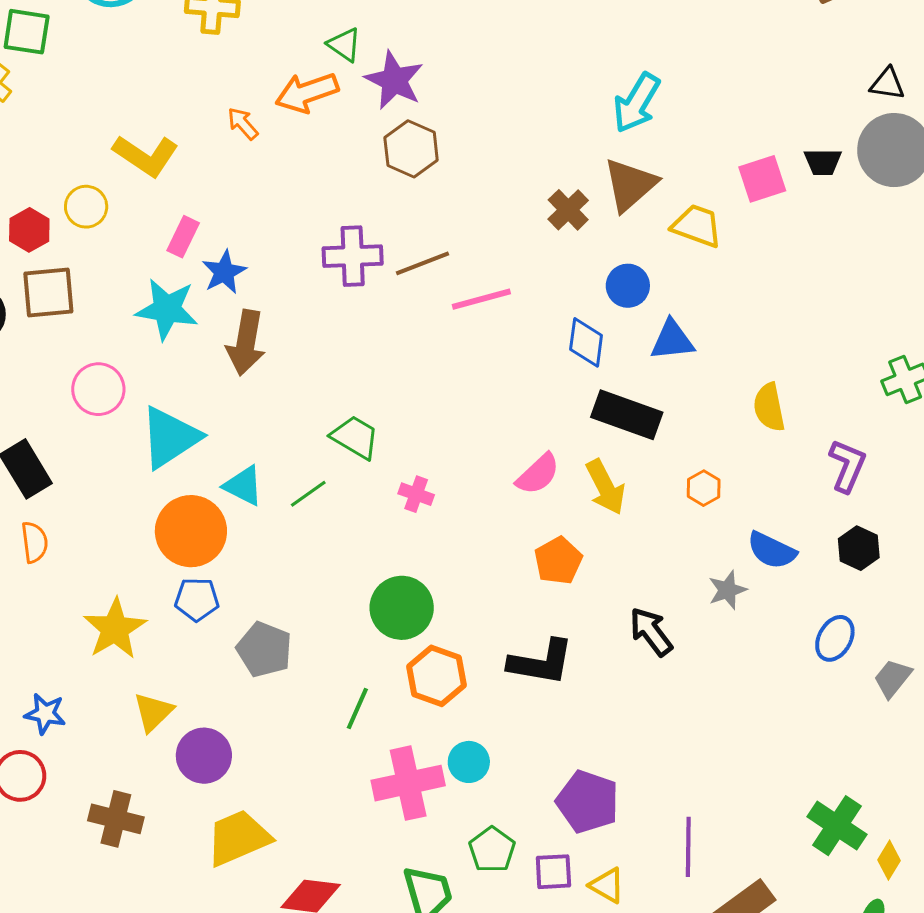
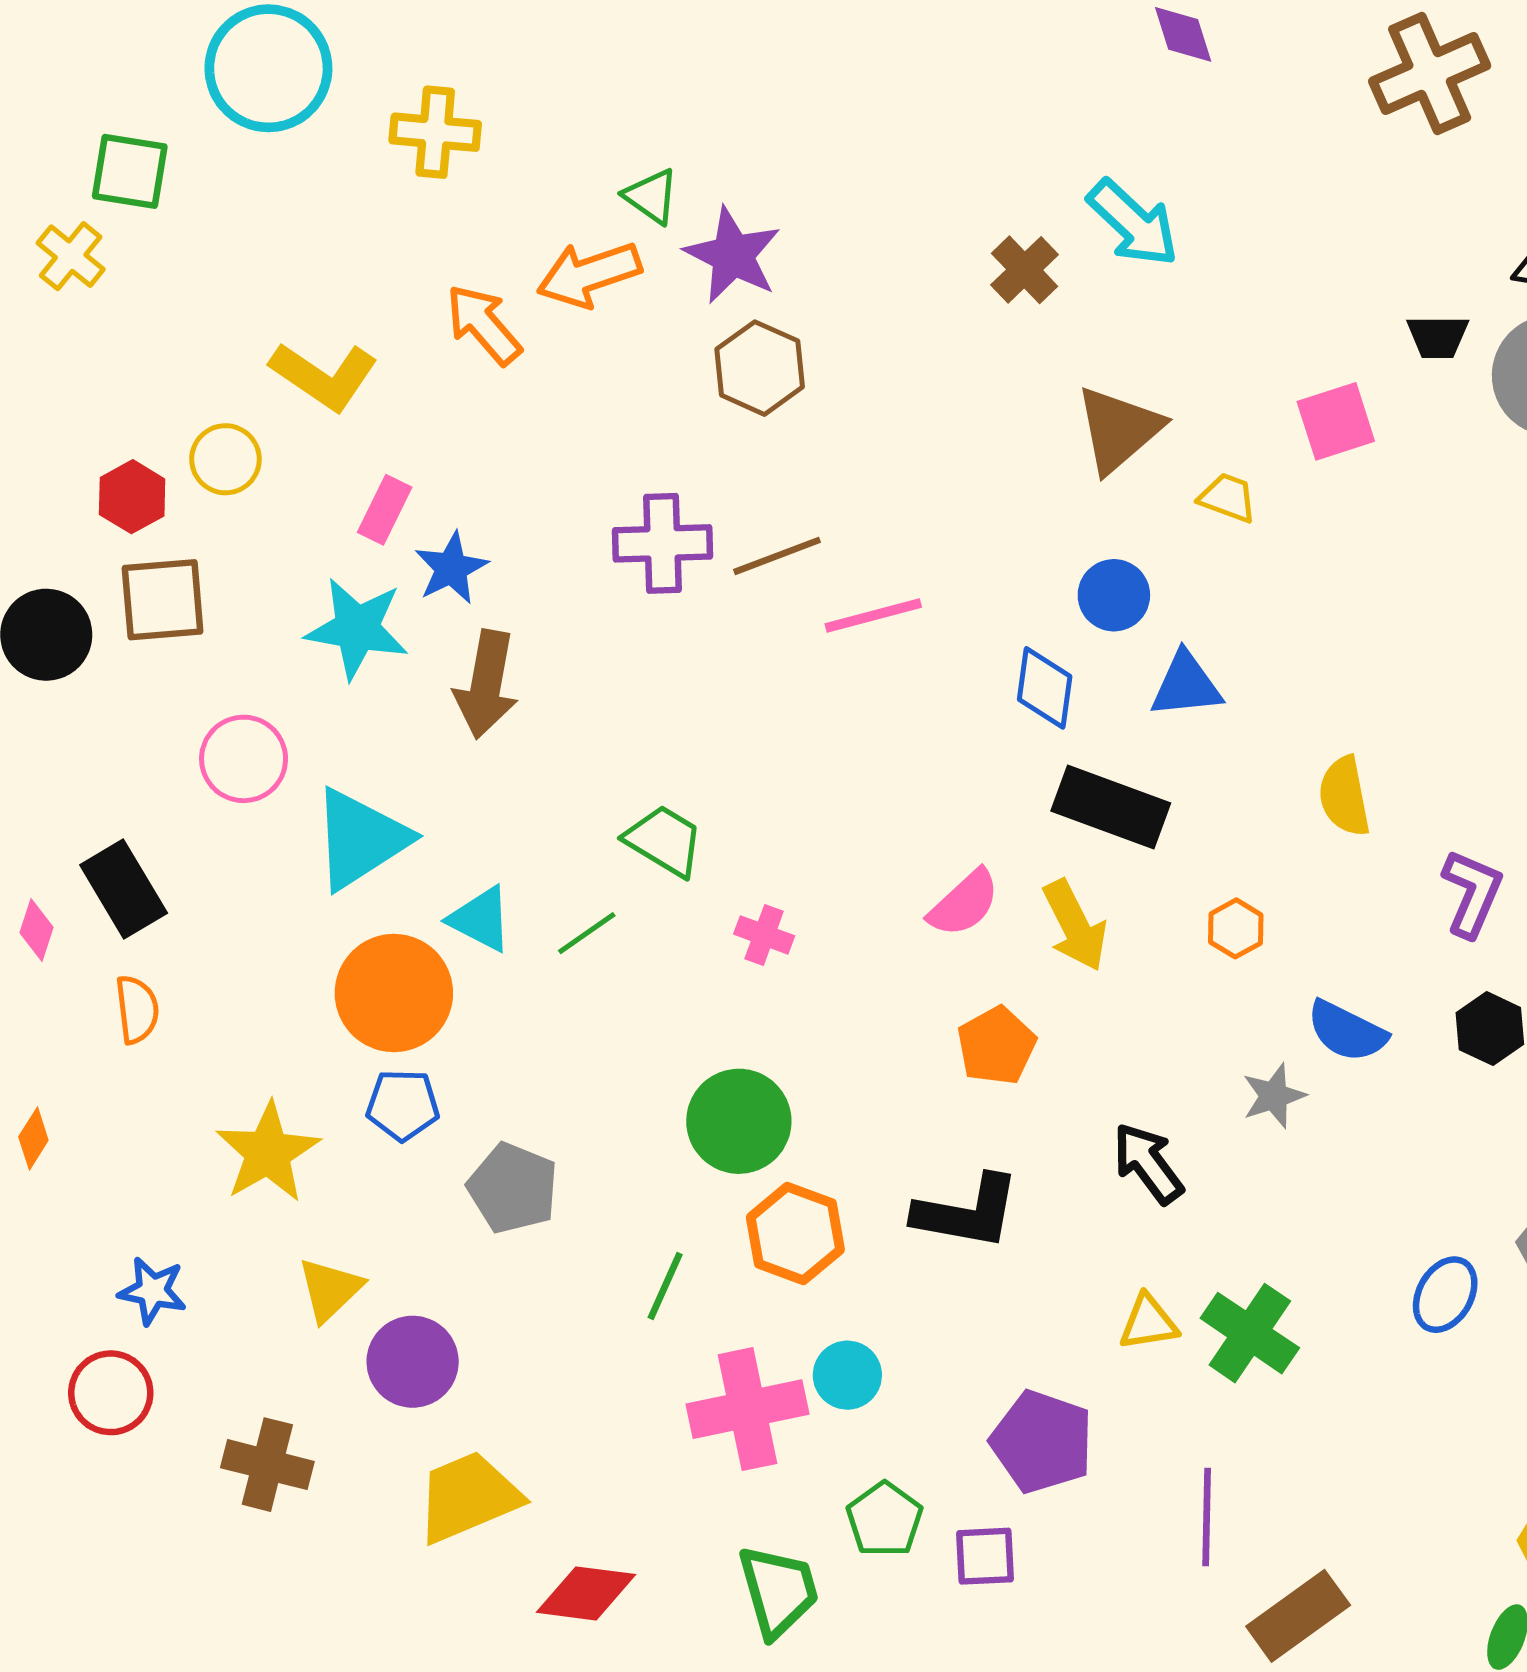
cyan arrow: (637, 103) -> (1133, 223), moved, turned -78
orange arrow: (243, 124) -> (484, 325), size x1.5
black trapezoid: (823, 162) -> (1438, 337), moved
brown cross: (568, 210) -> (1025, 270), moved
yellow trapezoid: (697, 226) -> (1228, 498), size x0.7
blue ellipse: (835, 638) -> (1445, 1295), moved
green cross: (837, 826) -> (1250, 1333), moved
yellow triangle: (607, 885) -> (1148, 1323), moved, turned -39

